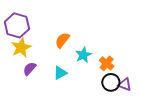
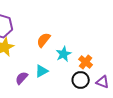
purple semicircle: (30, 69) -> (22, 78), moved
black circle: (111, 82) -> (81, 80), moved

